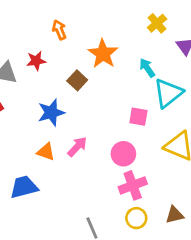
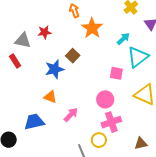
orange arrow: (59, 30) -> (74, 11), moved
cyan arrow: (147, 68) -> (123, 39), turned 80
brown square: (77, 80) -> (73, 56), moved
pink arrow: (77, 147) -> (71, 115), moved
yellow circle: (136, 218) -> (99, 140), moved

